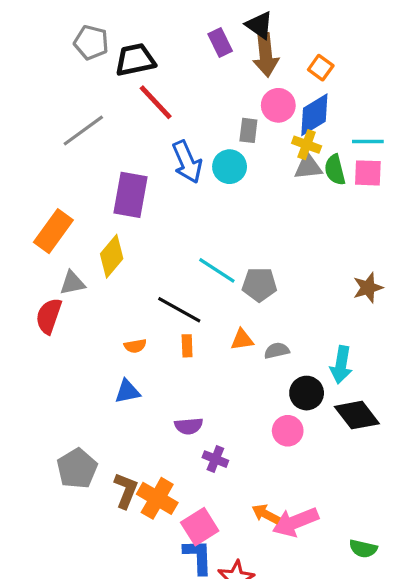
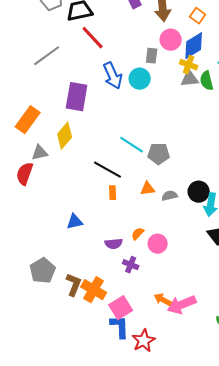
orange semicircle: (135, 346) -> (138, 234), moved, turned 144
black circle: (307, 393) -> (199, 192), moved
pink circle: (288, 431) -> (158, 244), moved

